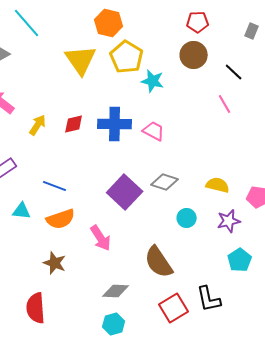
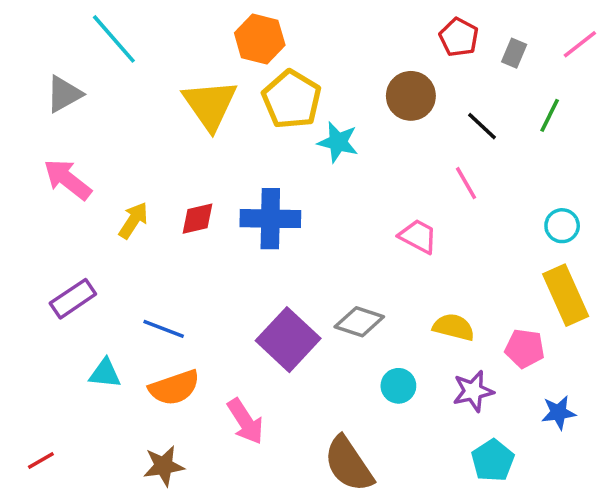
red pentagon: (198, 22) -> (459, 37), moved, turned 30
pink trapezoid: (154, 131) -> (418, 236), moved
brown star: (55, 263) -> (164, 466), turned -30

